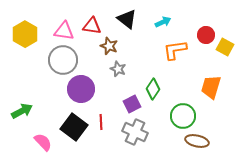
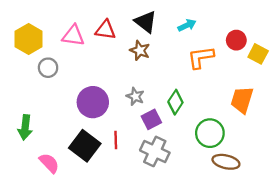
brown star: (109, 46) -> (140, 50), moved
gray circle: (63, 60) -> (48, 68), moved, size x0.6
gray star: (118, 69) -> (135, 96), moved
green arrow: (22, 111) -> (25, 127), turned 125

